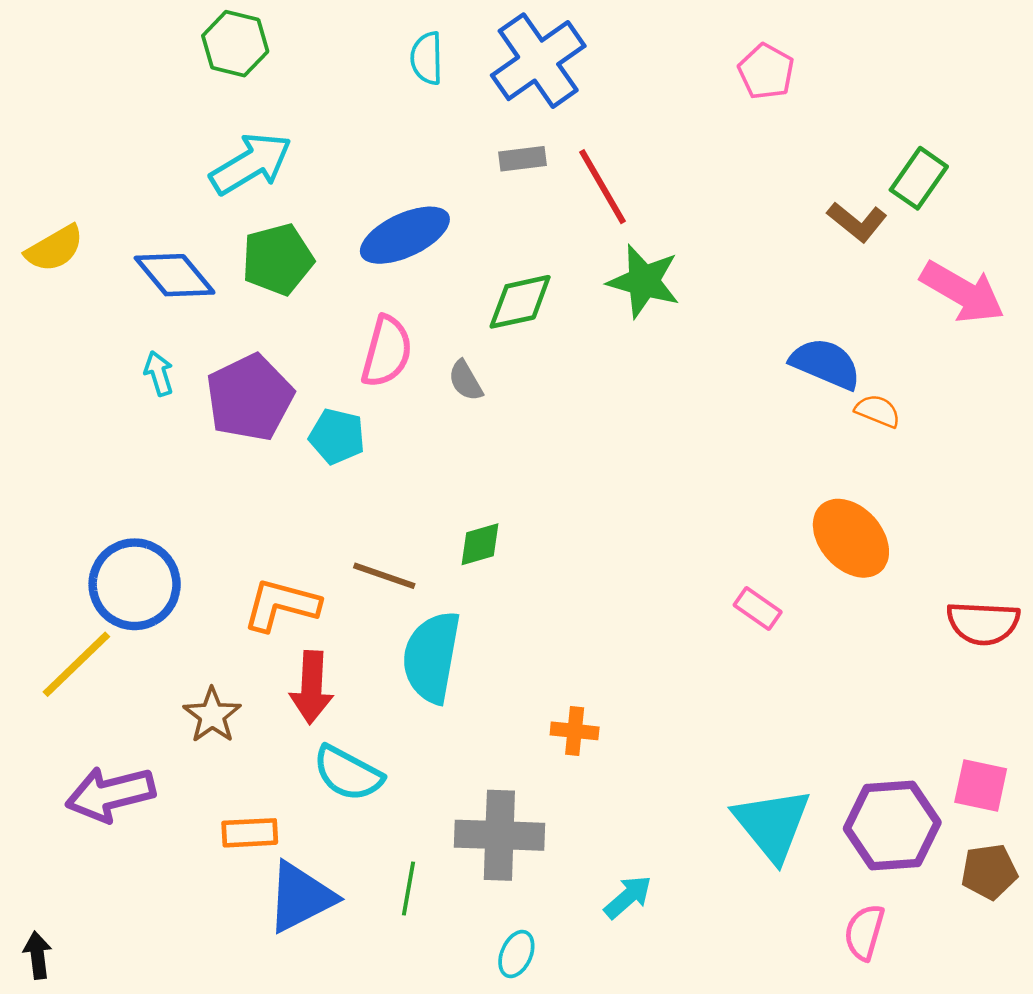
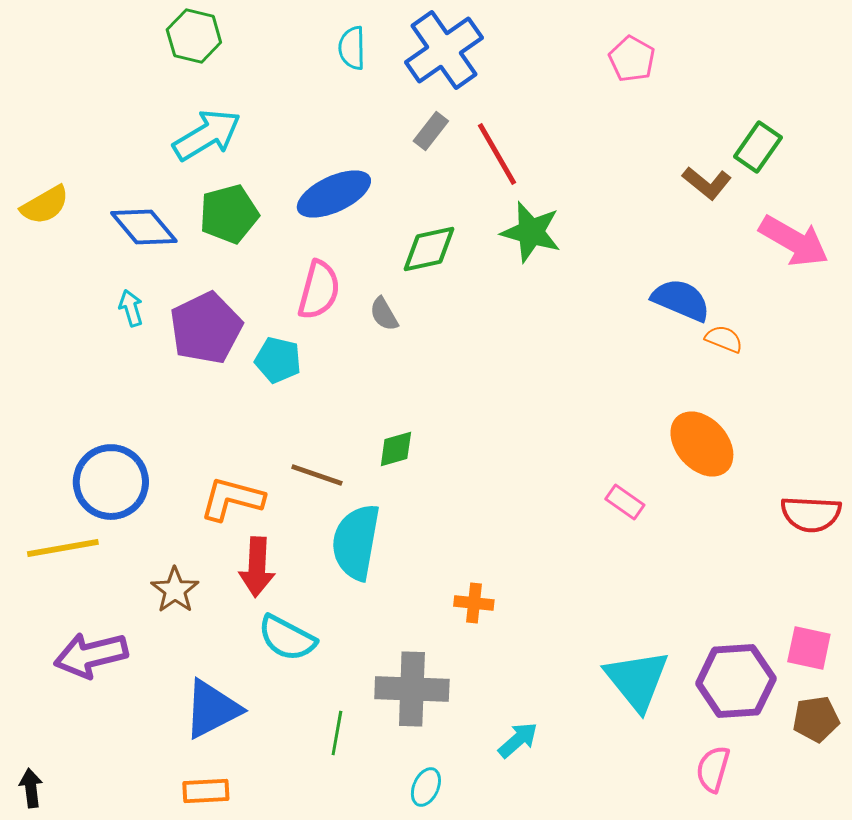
gray rectangle: (522, 159) -> (431, 131), turned -45
yellow line: (76, 664) -> (63, 548), turned 34
orange rectangle: (250, 833) -> (206, 791), moved
blue triangle: (301, 897) -> (212, 709), moved

